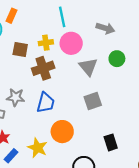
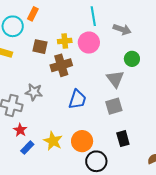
cyan line: (62, 17) -> (93, 16), moved
gray triangle: (88, 67) -> (115, 79), moved
gray square: (93, 101) -> (114, 106), moved
blue trapezoid: (46, 103) -> (77, 99), moved
orange circle: (62, 132) -> (82, 141), moved

